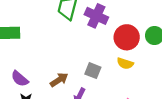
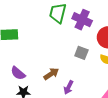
gray square: (93, 71) -> (81, 53), moved

